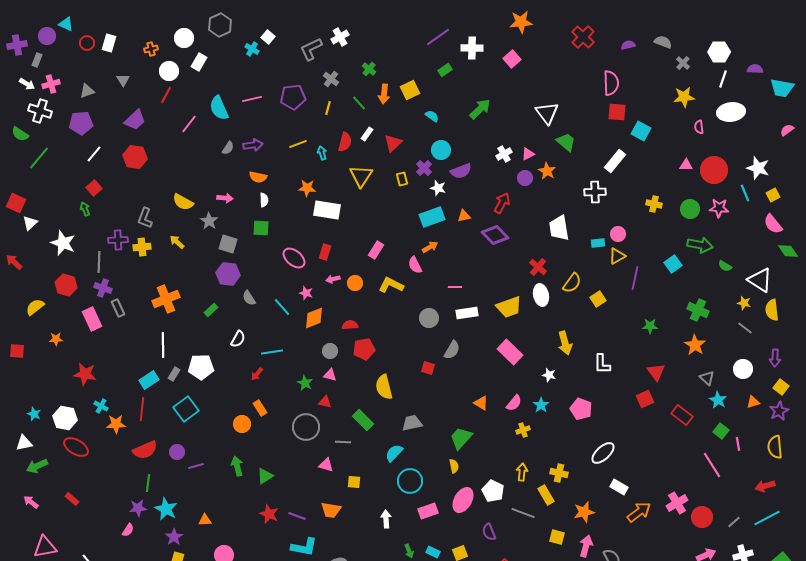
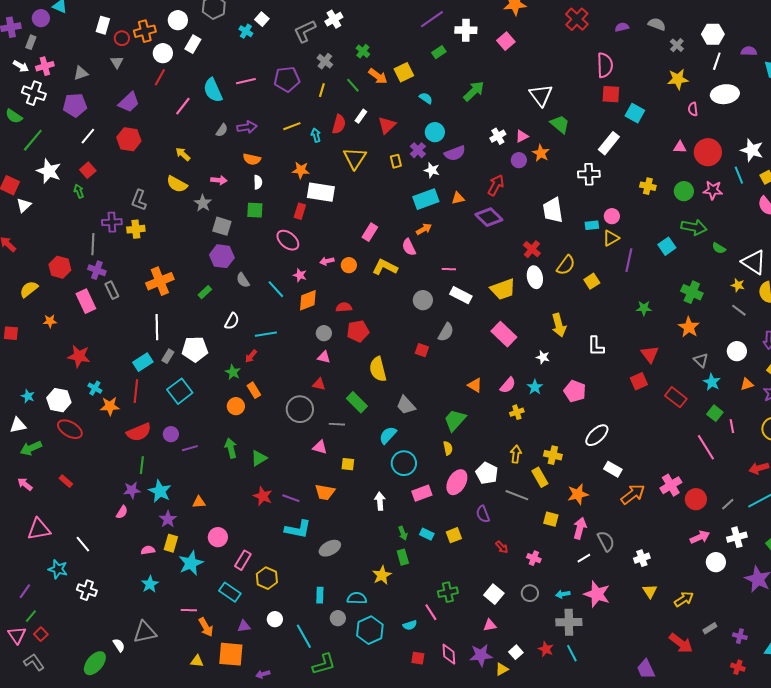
red circle: (87, 43) -> (122, 38), moved
orange cross: (151, 49) -> (145, 31), size x1.5
orange arrow: (384, 94) -> (378, 76), turned -60
yellow arrow: (177, 242) -> (183, 154), moved
white star: (63, 243) -> (49, 171), moved
red rectangle: (325, 252) -> (300, 211), moved
white rectangle: (467, 313) -> (461, 295), turned 35
green star: (305, 383) -> (233, 372), moved
gray trapezoid: (412, 423) -> (406, 405), turned -120

